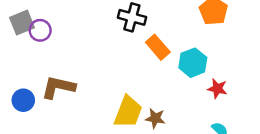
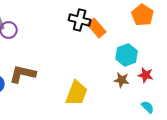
orange rectangle: (158, 47) -> (97, 28), moved
brown star: (155, 118) -> (122, 80), moved

